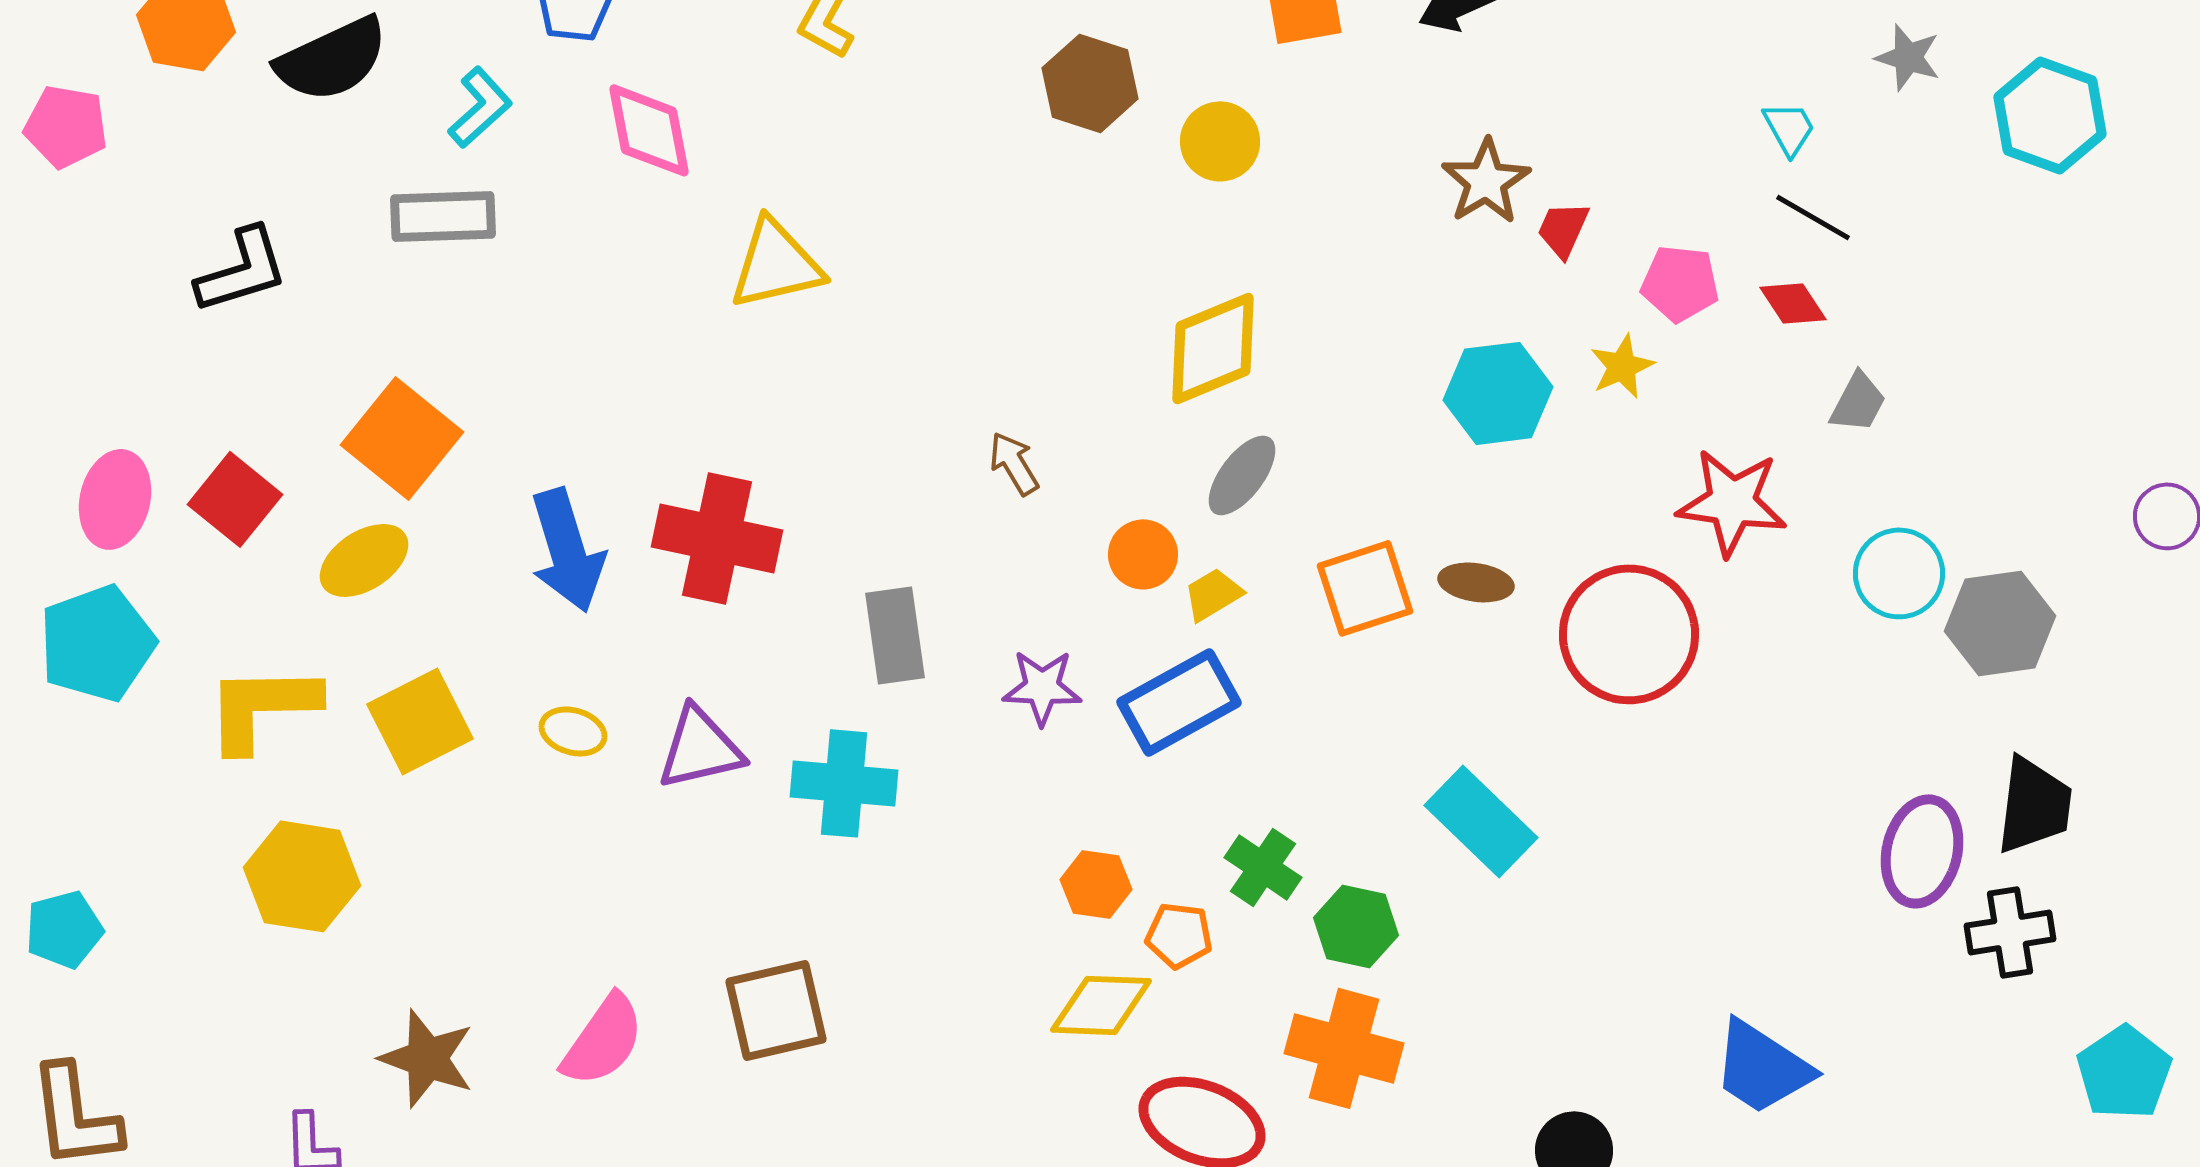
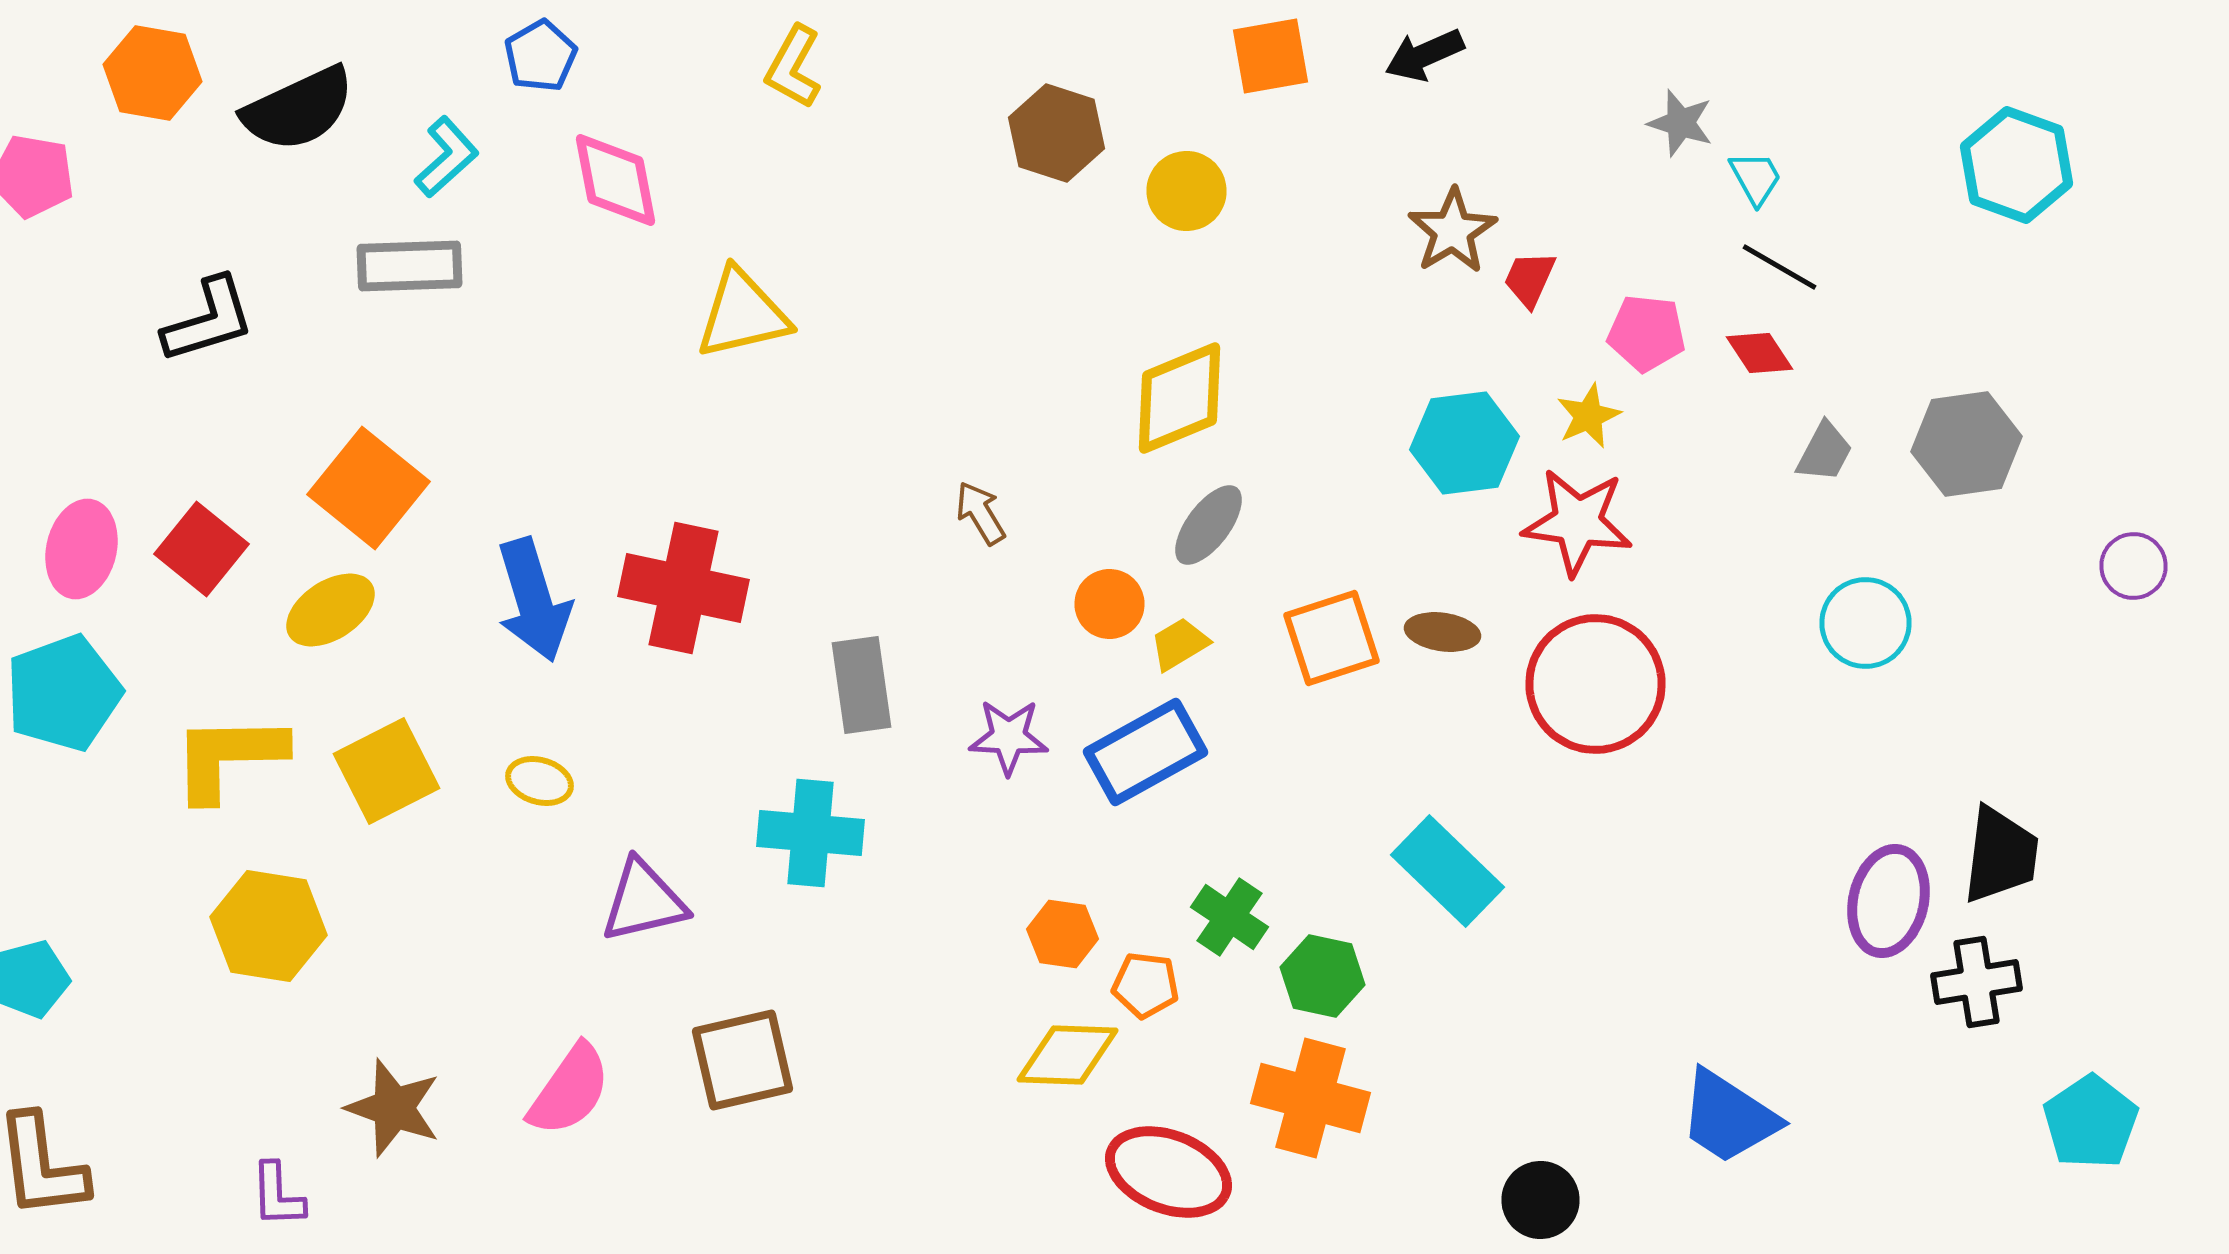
gray star: (1908, 57) -> (1680, 123), moved
red star: (1732, 502) -> (1578, 522), moved
gray hexagon: (2000, 623) -> (1966, 444), moved
purple triangle: (700, 748) -> (644, 901), moved

